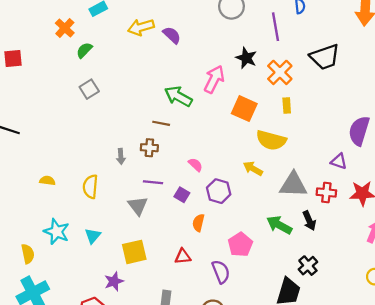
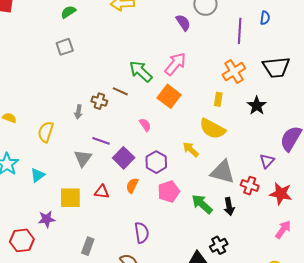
purple semicircle: (172, 35) -> (183, 23), moved
black star: (246, 58) -> (257, 106), moved
yellow rectangle: (287, 106) -> (218, 99), moved
orange square: (244, 109) -> (169, 96), moved
brown cross: (149, 148) -> (99, 101), moved
purple triangle: (339, 161) -> (267, 161), turned 42
pink semicircle: (195, 165) -> (145, 125), moved
purple square: (182, 195) -> (124, 158), size x1.5
pink pentagon: (240, 245) -> (169, 192), moved
red triangle: (183, 256) -> (102, 192), moved

